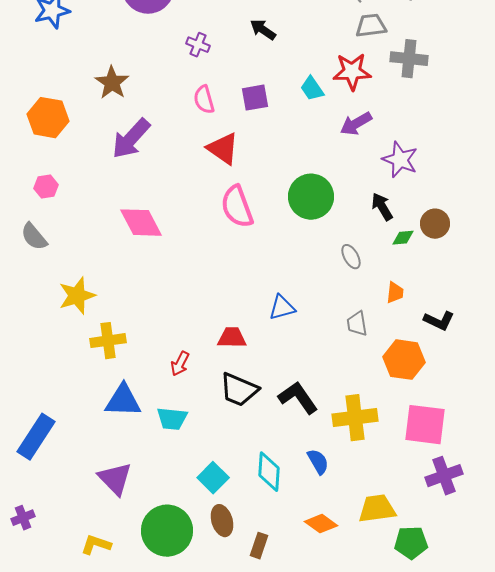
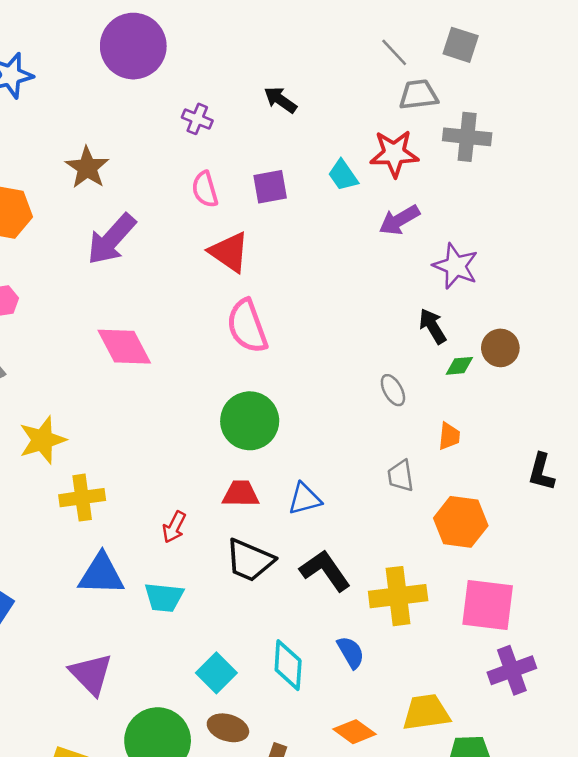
green circle: (311, 197) -> (250, 421), moved
blue triangle: (282, 308) -> (305, 499), moved
black L-shape: (439, 321) -> (541, 472), moved, turned 80
brown ellipse: (222, 521) -> (228, 728), turned -56

